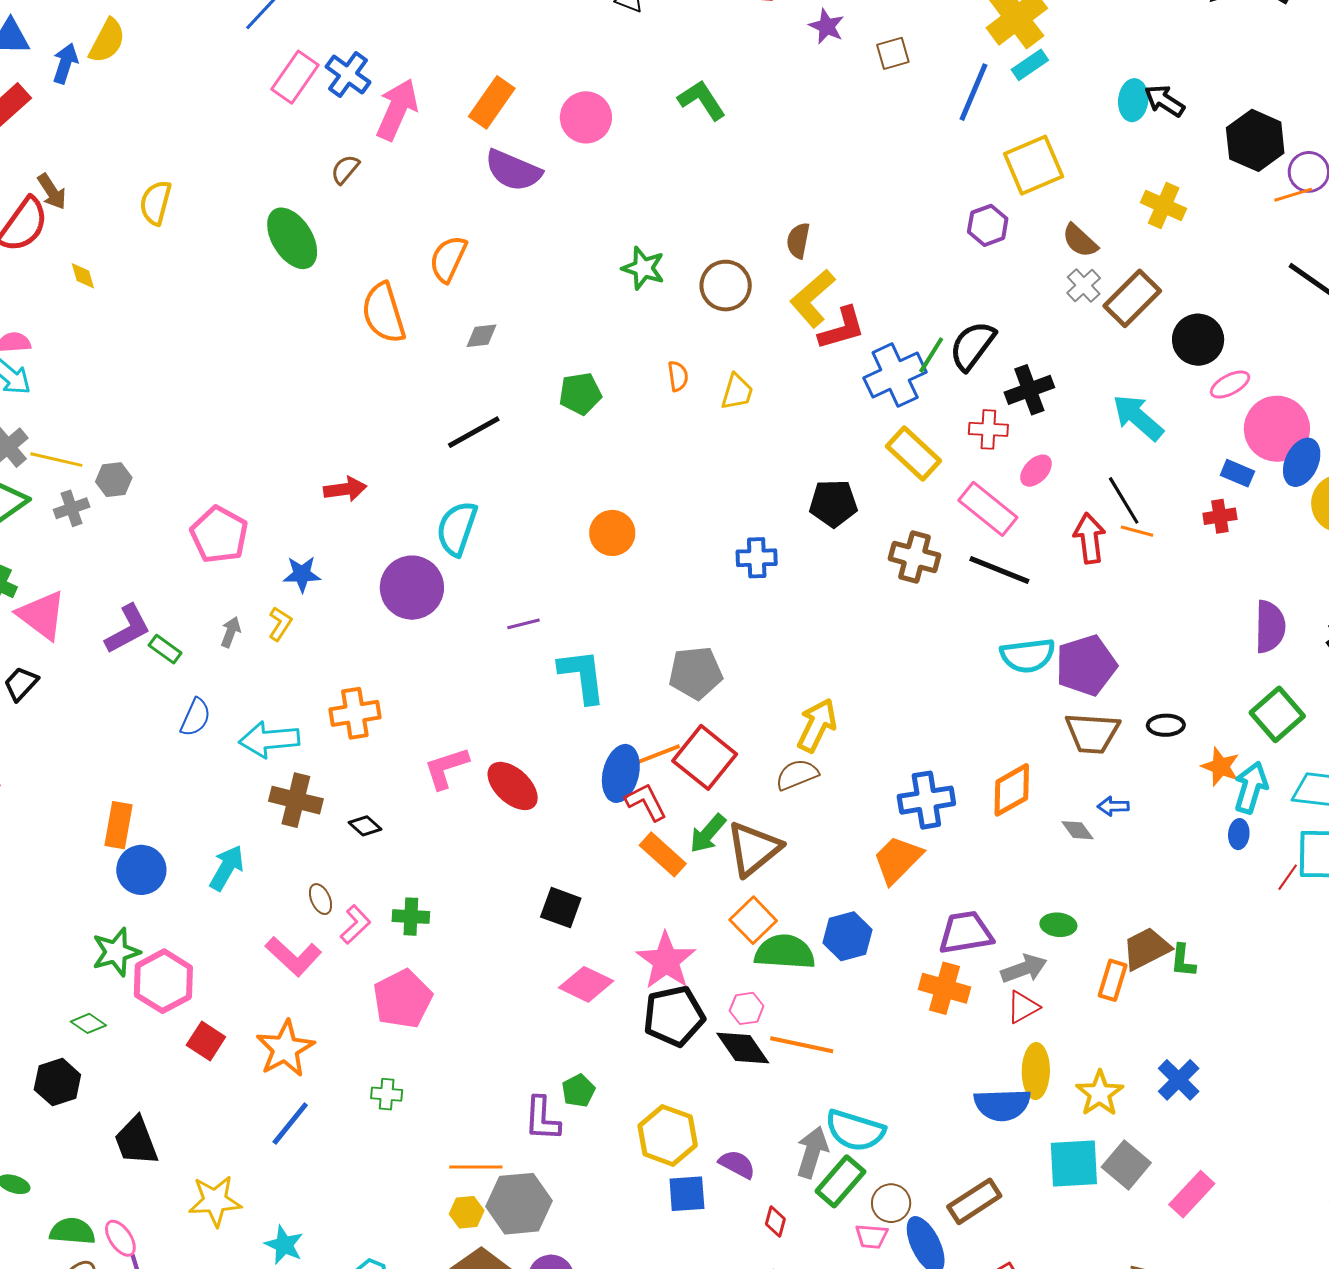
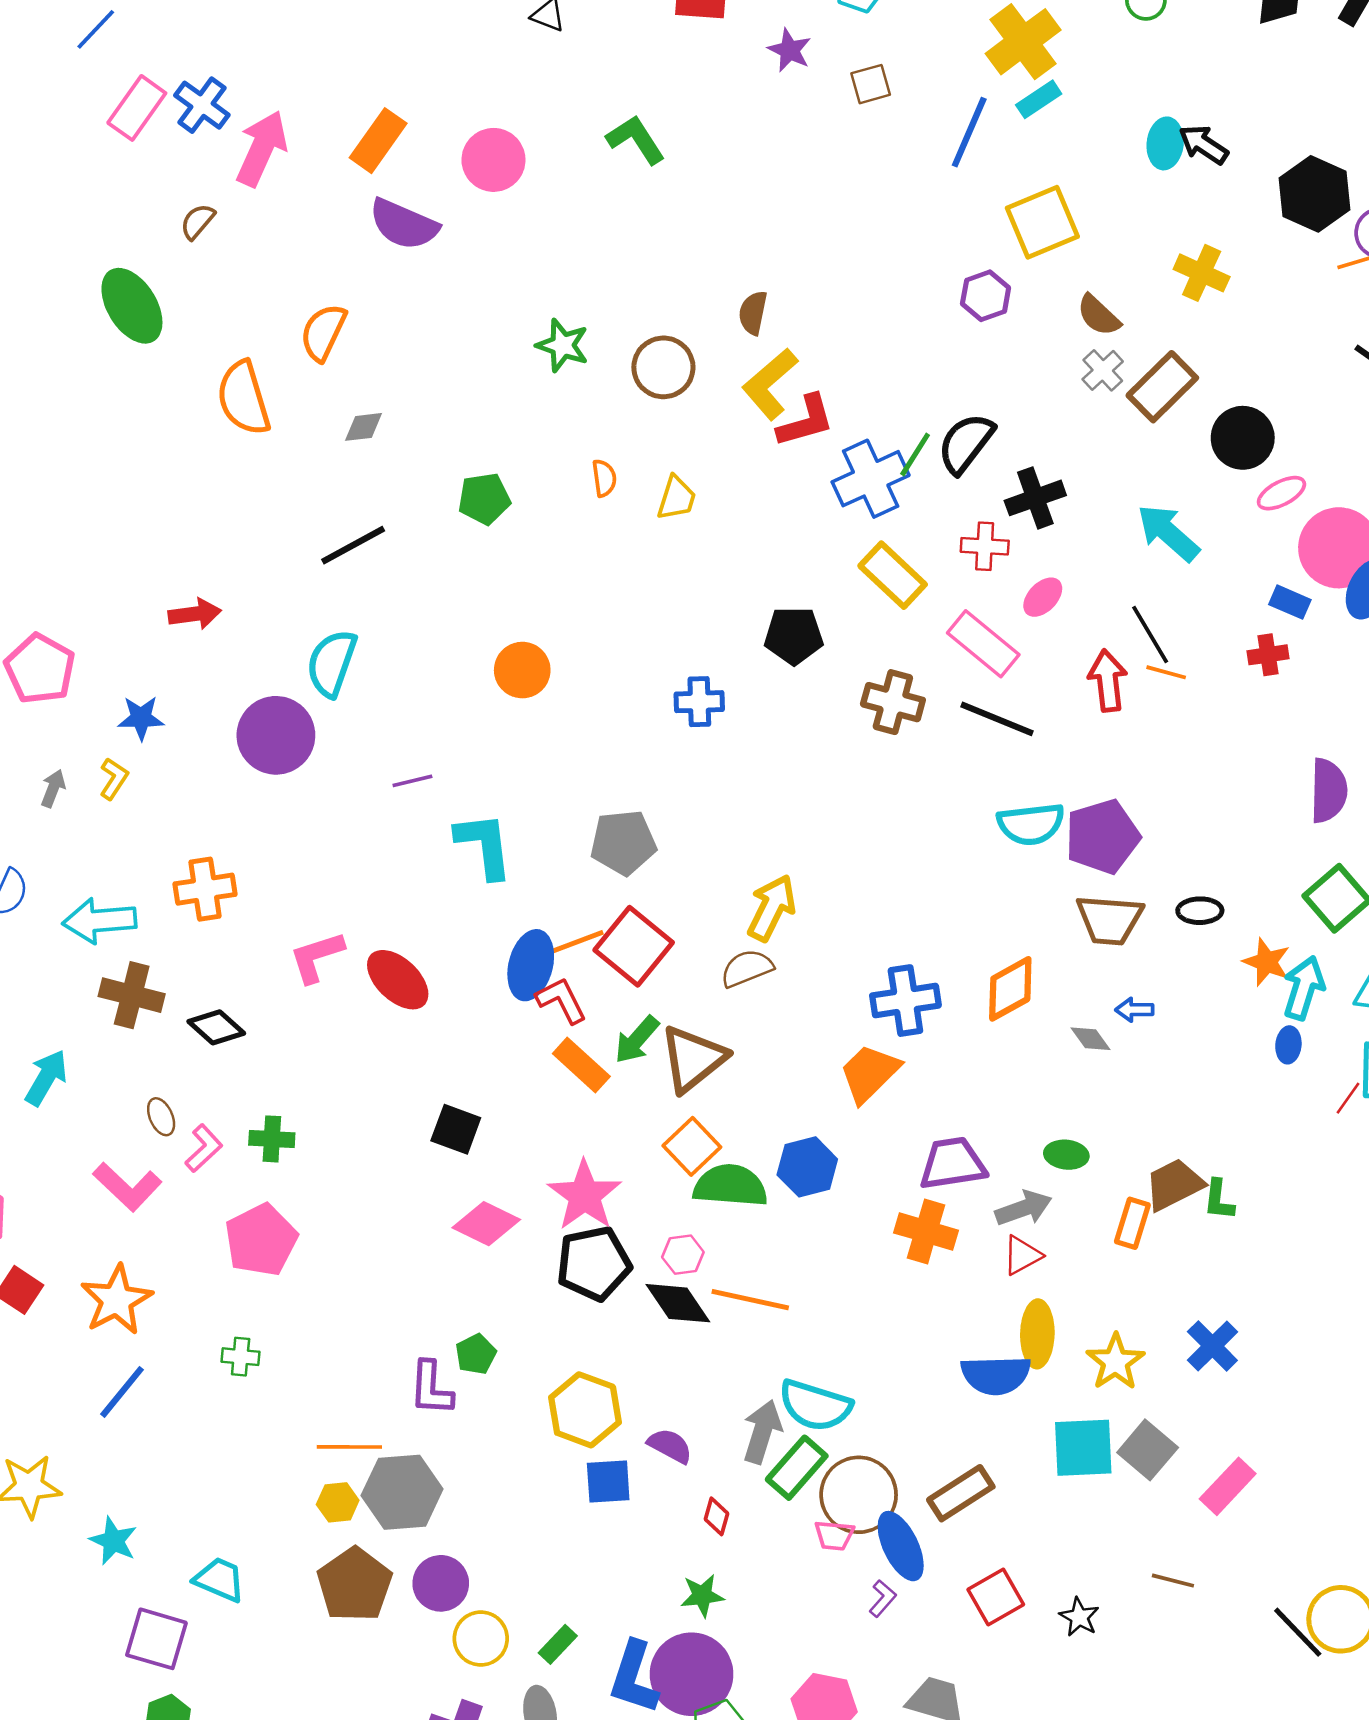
black diamond: (365, 826) -> (216, 1027), size x1.4
brown circle: (891, 1203) -> (859, 1495), size x1.6

